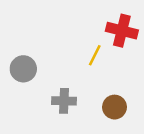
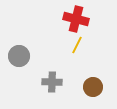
red cross: (122, 31) -> (76, 19), moved

